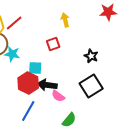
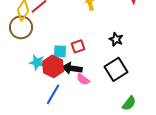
red square: (53, 44) -> (78, 46), moved
cyan star: (12, 54) -> (37, 62), moved
green semicircle: (69, 120) -> (129, 103), moved

